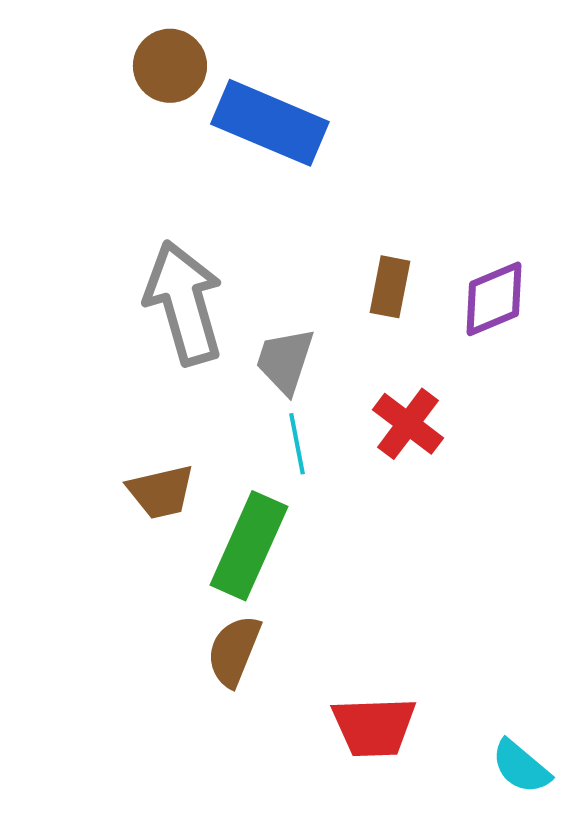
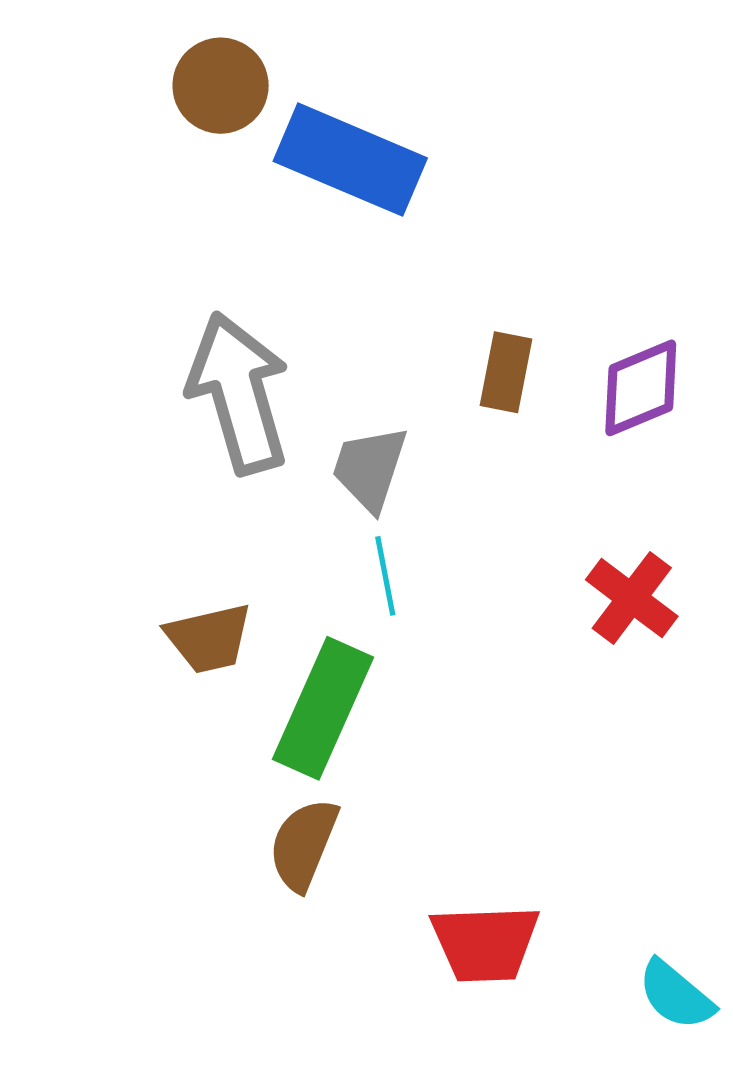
red cross: (408, 424) -> (632, 598), moved

